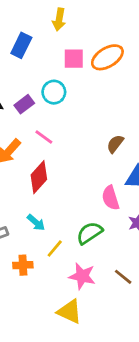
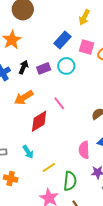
blue rectangle: (21, 45) -> (62, 40), moved
pink line: (44, 137) -> (59, 103), moved
green semicircle: (89, 233) -> (70, 181), moved, turned 114
yellow line: (55, 249) -> (49, 167), moved

